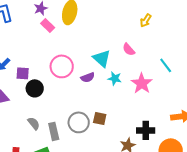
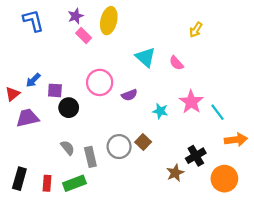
cyan triangle: (102, 58) -> (145, 57), moved
cyan line: (166, 65) -> (218, 112), moved
cyan star: (115, 78) -> (160, 111), moved
brown square: (100, 118) -> (143, 142), turned 32
black cross: (146, 130) -> (196, 156), turned -30

